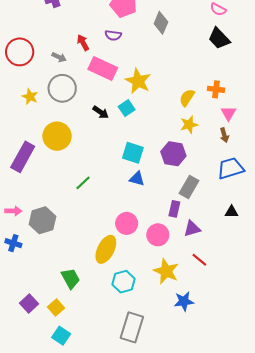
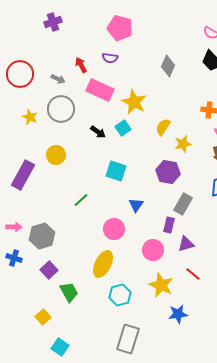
gray diamond: (161, 23) -> (168, 66), moved
yellow semicircle: (187, 98) -> (163, 127), moved
yellow circle: (57, 136) -> (56, 155), size x0.7
cyan square: (133, 153) -> (116, 171), moved
blue triangle: (137, 179) -> (136, 205), moved, turned 49
pink circle: (127, 223) -> (114, 229), moved
purple square: (29, 303) -> (49, 270), moved
yellow square: (56, 308) -> (43, 317), moved

